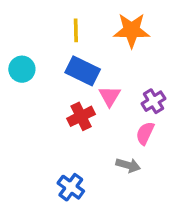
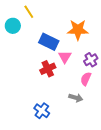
yellow line: (76, 30) -> (29, 12), moved, turned -32
orange star: (132, 30) -> (78, 30), moved
cyan circle: (22, 69) -> (13, 26), moved

